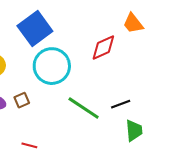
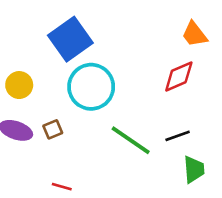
red diamond: (103, 48) -> (179, 77), moved

